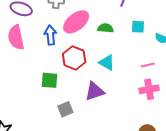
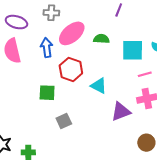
cyan square: (138, 27) -> (133, 50), moved, size x1.6
cyan triangle: (107, 63) -> (99, 86), moved
purple triangle: (95, 91) -> (121, 112), moved

